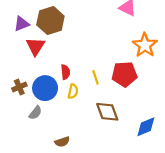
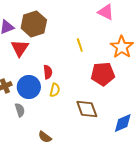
yellow line: (95, 77) -> (80, 45), moved
gray semicircle: (35, 113) -> (20, 110), turned -56
brown semicircle: (62, 142) -> (45, 137), turned 56

